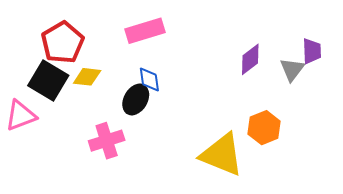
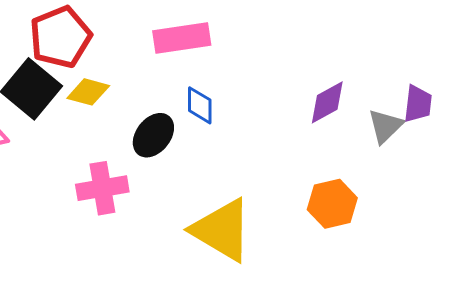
blue diamond: (149, 79) -> (200, 105), moved
yellow triangle: (222, 155) -> (222, 230), moved

